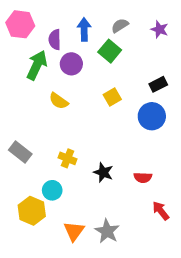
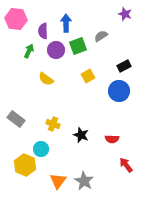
gray semicircle: (120, 26) -> (101, 36), moved
purple star: (159, 29) -> (125, 14), moved
green square: (110, 51) -> (78, 46), moved, turned 30
green arrow: (37, 65) -> (29, 51), size x0.6

